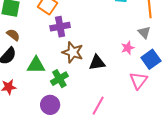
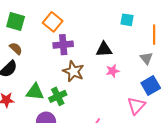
pink star: (128, 48) -> (113, 71), moved
black triangle: (97, 63) -> (104, 49), moved
green triangle: (36, 65) -> (35, 92), moved

